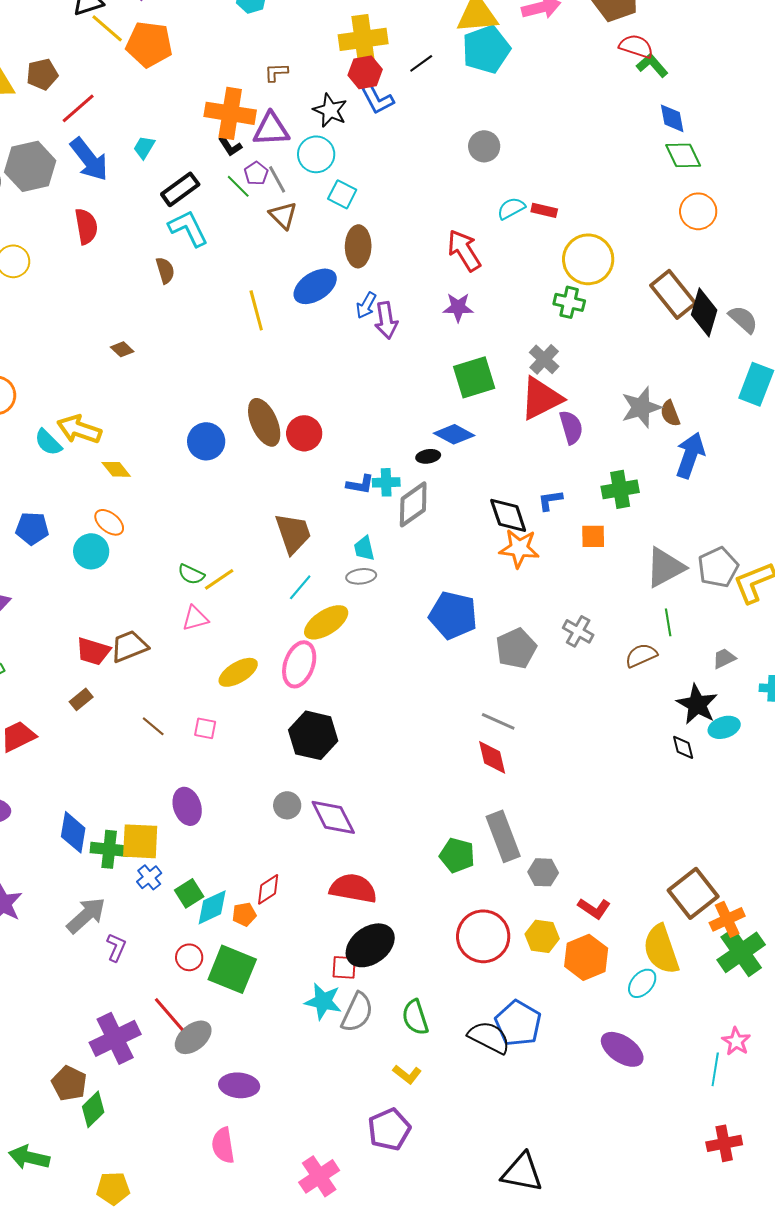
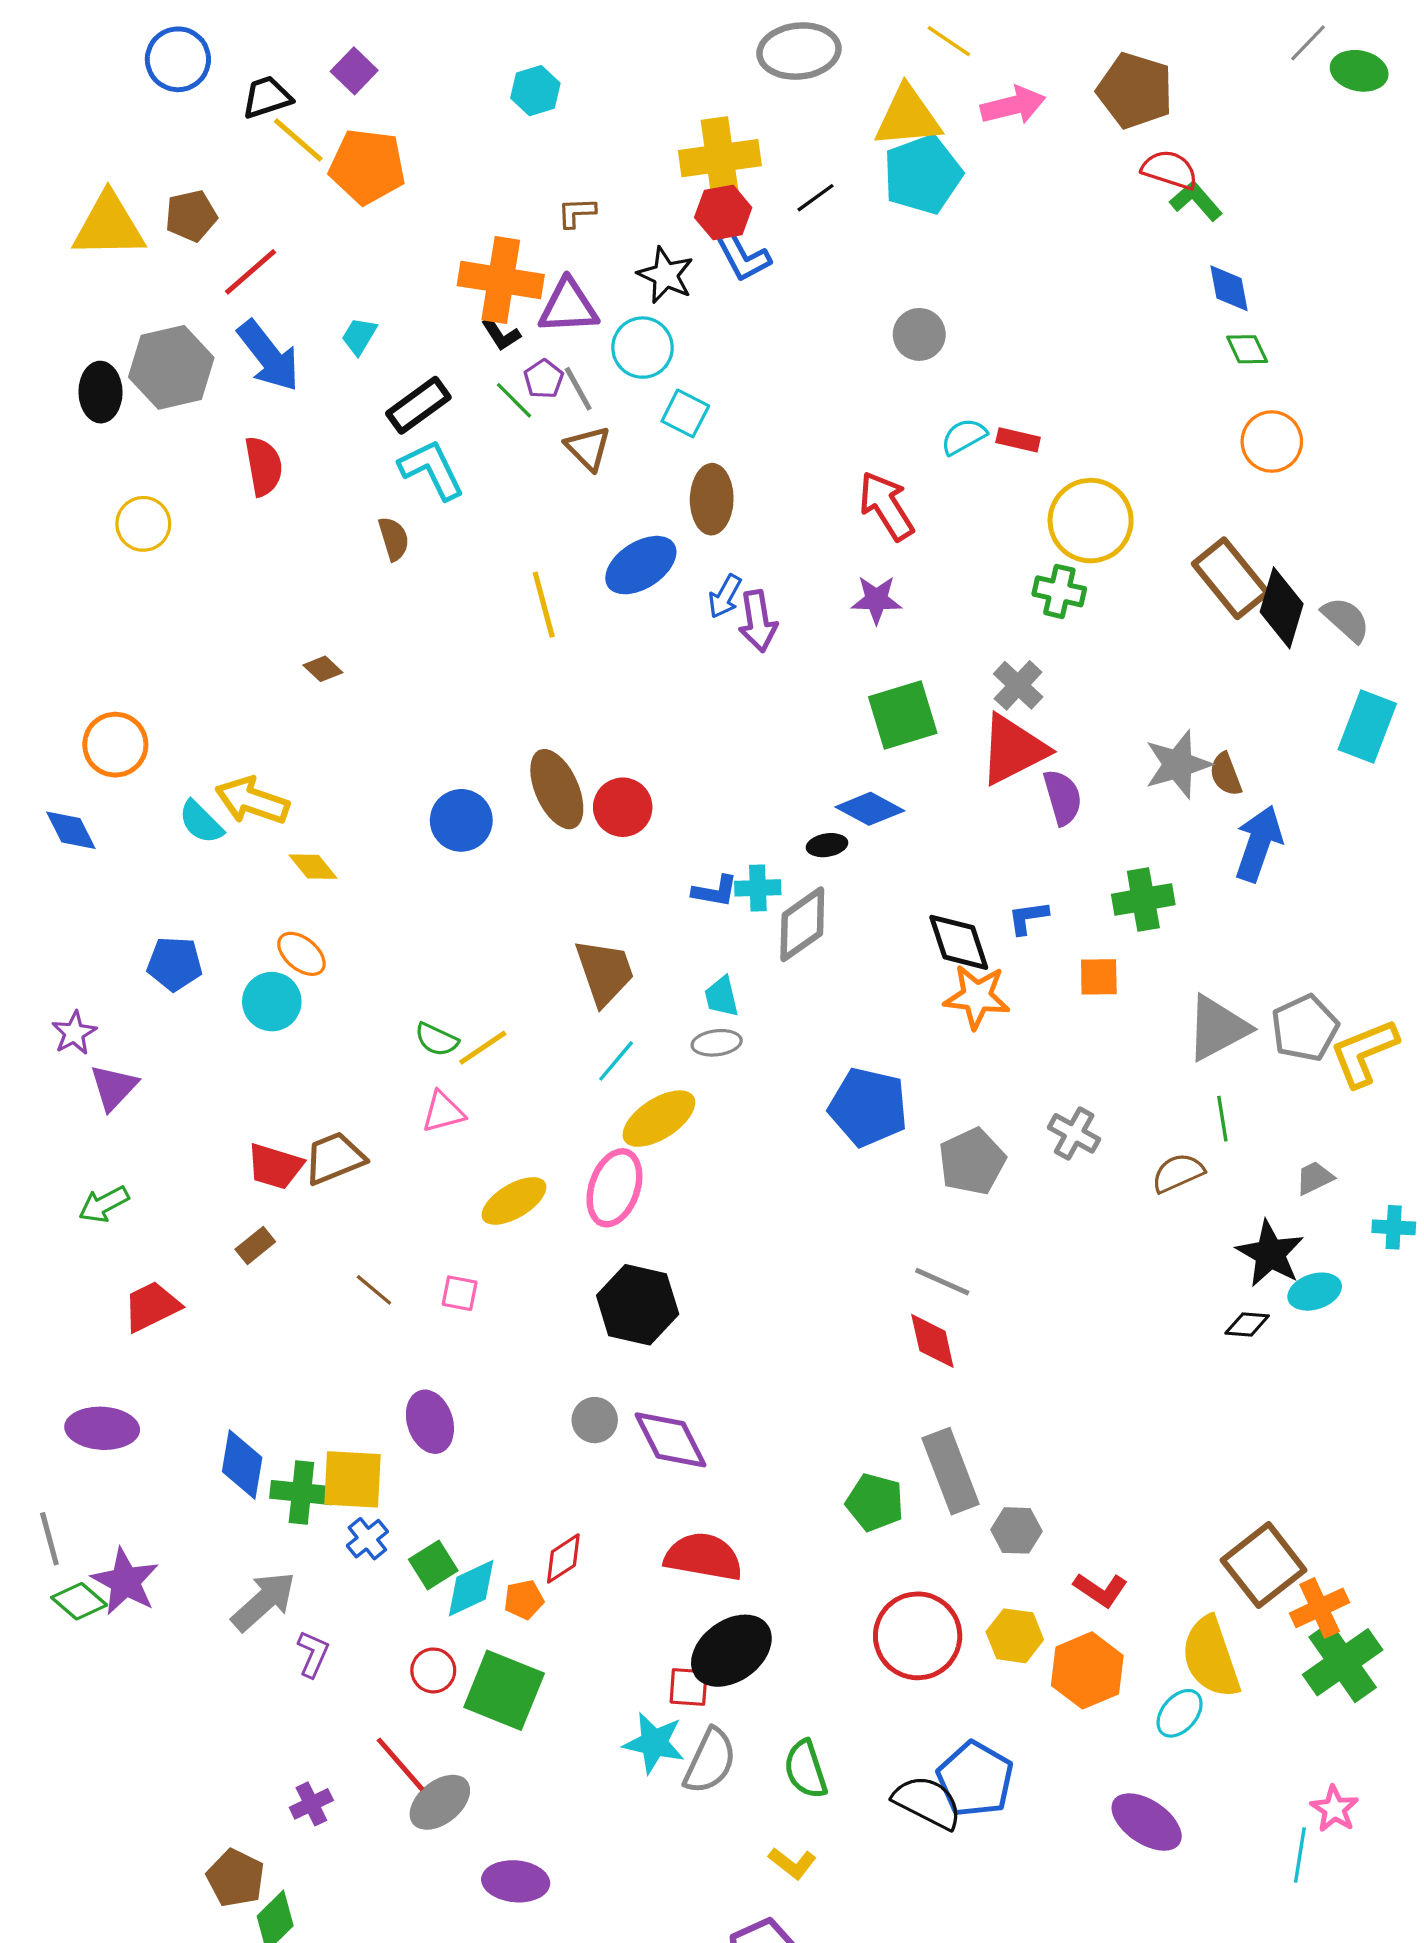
green diamond: (683, 155) -> (1247, 349), size x0.7
black diamond: (683, 747) -> (1247, 1325), turned -72
purple cross: (115, 1038) -> (311, 1804), size x0.5

